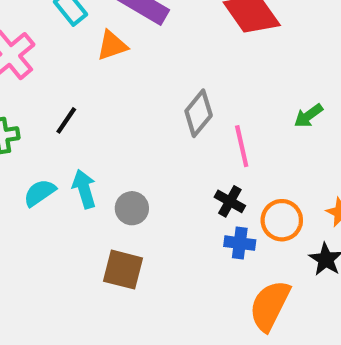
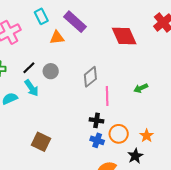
cyan arrow: (84, 189) -> (32, 88), moved, turned 150
black cross: (230, 201) -> (97, 120), turned -32
gray circle: (132, 208) -> (51, 71), moved

